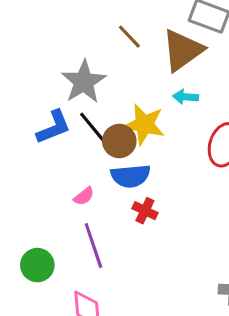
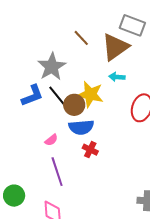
green circle: (37, 265) -> (14, 196), moved

